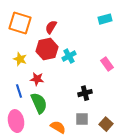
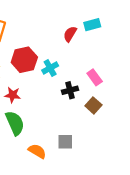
red semicircle: (51, 27) -> (70, 34), moved
black cross: (85, 93) -> (70, 90), moved
brown square: (106, 124) -> (93, 105), moved

